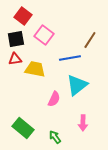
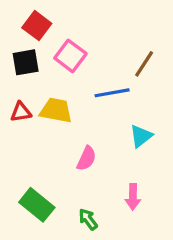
red triangle: (15, 59) -> (21, 112), moved
cyan triangle: (77, 85) -> (141, 136), moved, size x0.7

